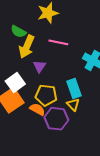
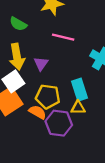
yellow arrow: (27, 47) -> (17, 57), moved, turned -35
yellow triangle: (73, 105) -> (78, 108), turned -48

